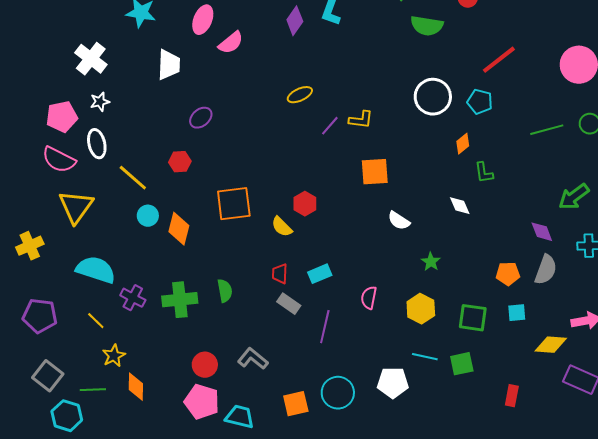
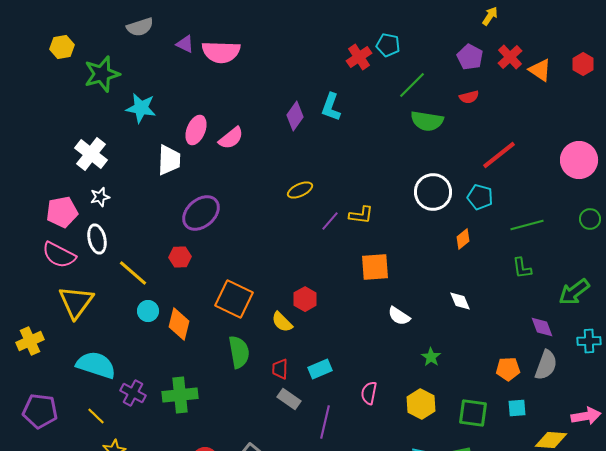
pink ellipse: (203, 20) -> (196, 130), moved
purple ellipse: (201, 118) -> (201, 213), size x1.6
green line: (547, 130) -> (527, 225), moved
green L-shape: (484, 173) -> (522, 268), moved
orange square: (234, 204) -> (234, 299), turned 33
green semicircle: (225, 291) -> (239, 352), moved, size x1.4

